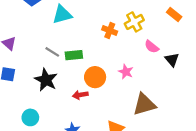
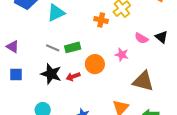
pink semicircle: (152, 47) -> (141, 38), moved
red arrow: (80, 95) -> (73, 76), moved
brown triangle: (144, 104) -> (143, 81), turned 40

